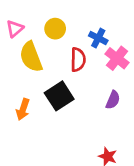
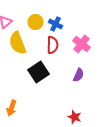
blue cross: (98, 38) -> (56, 24), moved
orange arrow: (23, 109) -> (12, 108), moved

